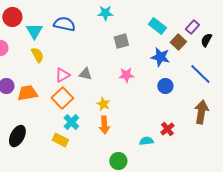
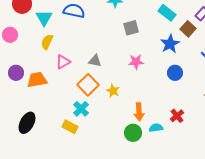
yellow semicircle: (37, 55) -> (47, 42), turned -126
blue star: (160, 57) -> (170, 44), turned 30
pink triangle: (62, 75) -> (63, 62), moved
orange square: (62, 98) -> (88, 85), moved
orange arrow: (104, 125) -> (139, 112), moved
green circle: (118, 161) -> (133, 133), moved

